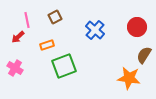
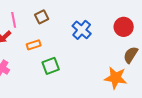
green square: (64, 66) -> (51, 66), size x0.7

